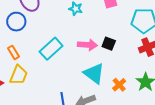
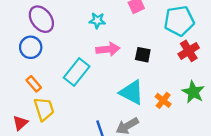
pink arrow: (88, 45) -> (108, 49), moved
yellow trapezoid: (19, 75) -> (44, 109), turned -30

